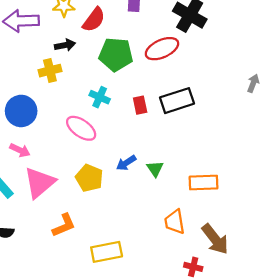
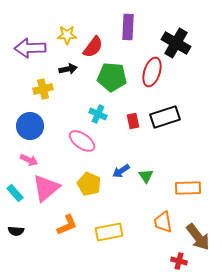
red ellipse: (162, 49) -> (152, 72), turned -48
yellow cross: (50, 71) -> (43, 89), moved
yellow rectangle: (107, 252) -> (109, 232), moved

